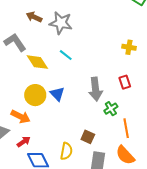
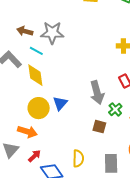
cyan line: (66, 55) -> (36, 51), moved
yellow diamond: (37, 62) -> (35, 75), turned 35
blue triangle: (57, 94) -> (60, 103), turned 35
brown square: (88, 137) -> (99, 127), moved

